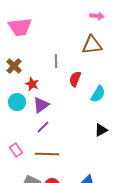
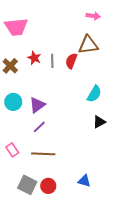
red semicircle: (75, 79) -> (71, 61), moved
red star: (32, 84) -> (34, 58), moved
black triangle: (101, 130) -> (99, 122), moved

